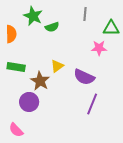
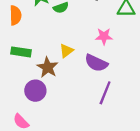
pink star: (99, 48) -> (104, 36), moved

